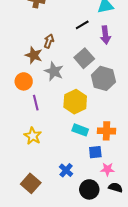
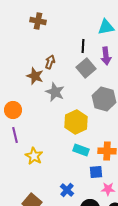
black line: (82, 25) -> (83, 46), turned -56
gray square: (84, 58) -> (86, 68), moved
orange circle: (24, 81) -> (13, 110), moved
purple line: (36, 103) -> (15, 135), moved

